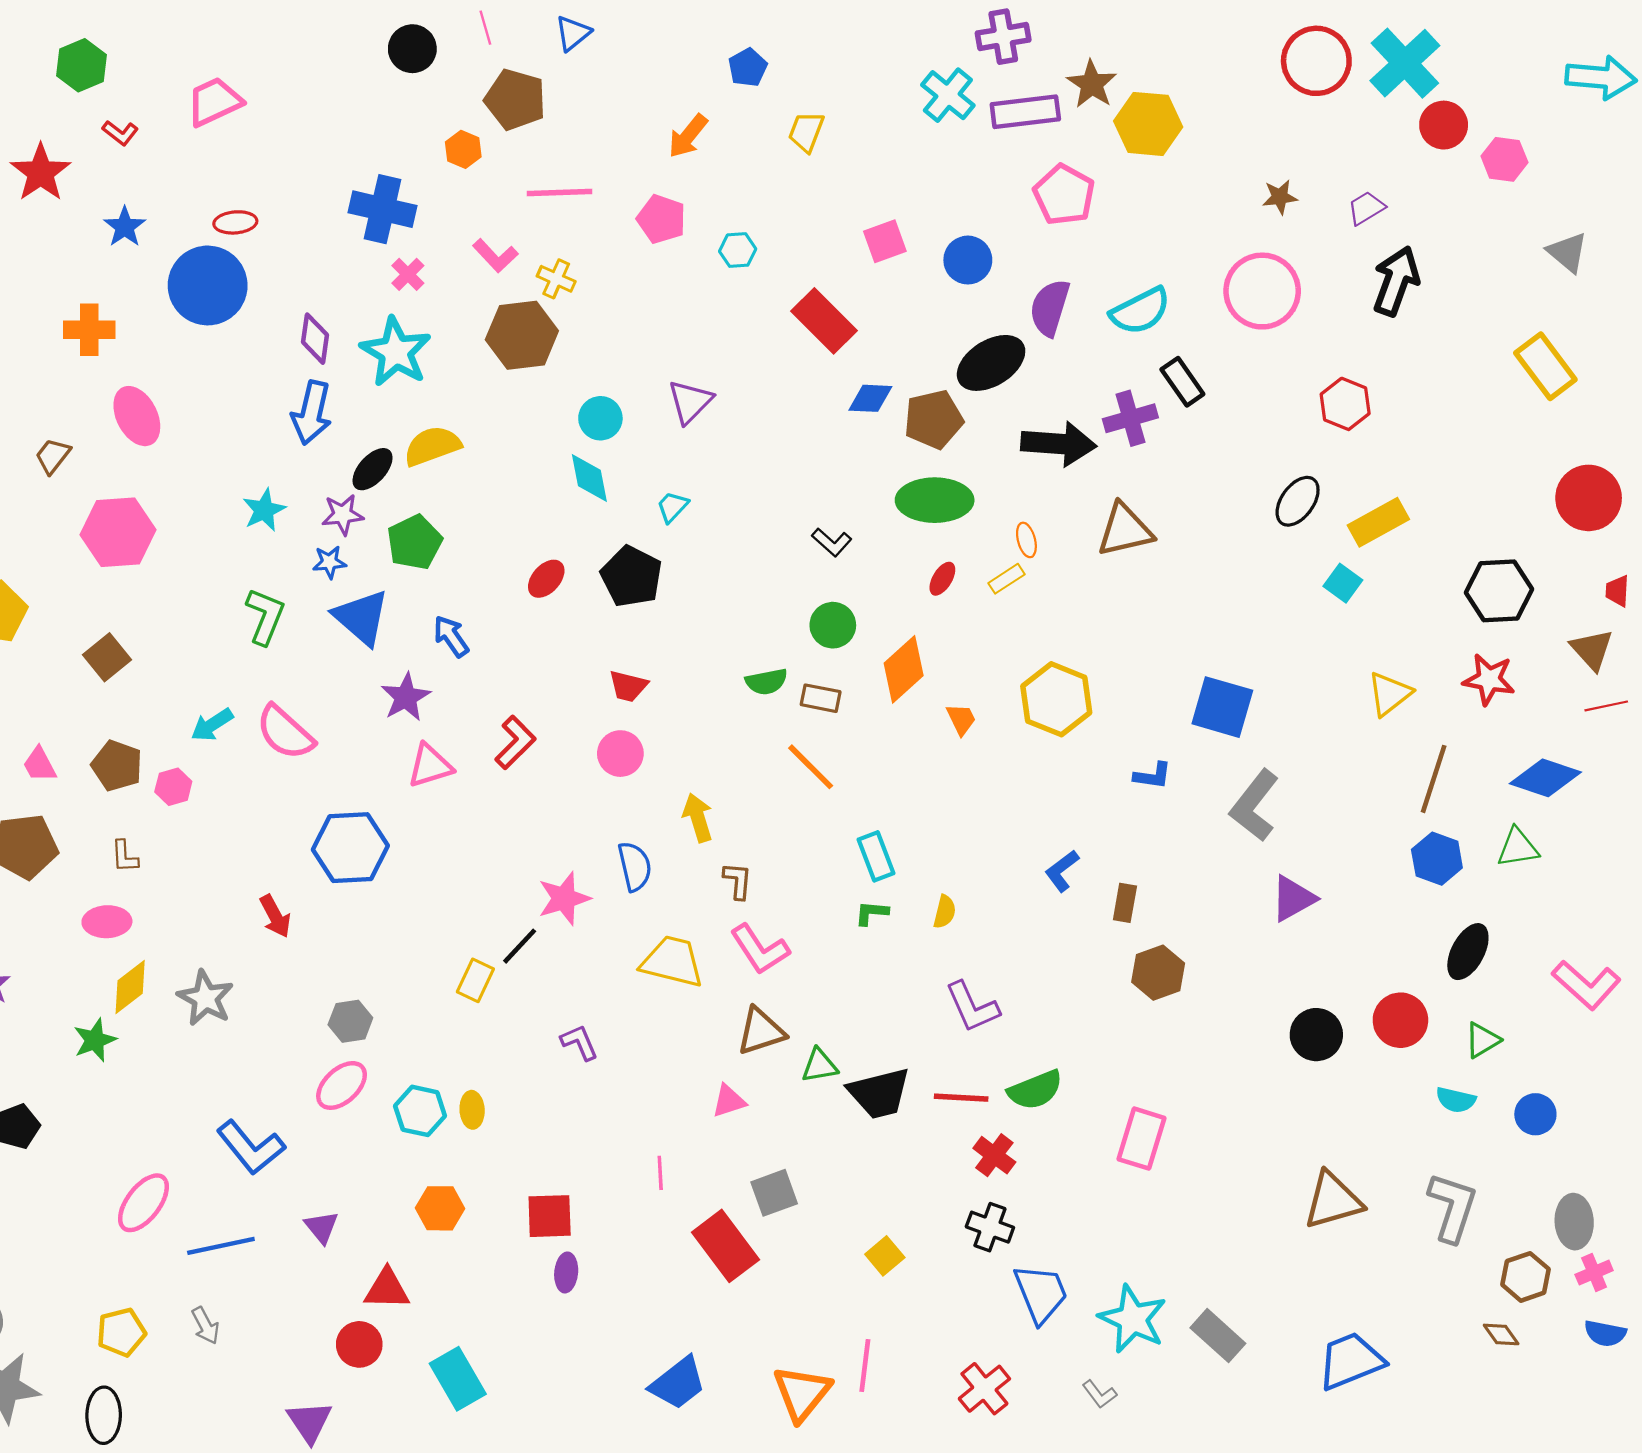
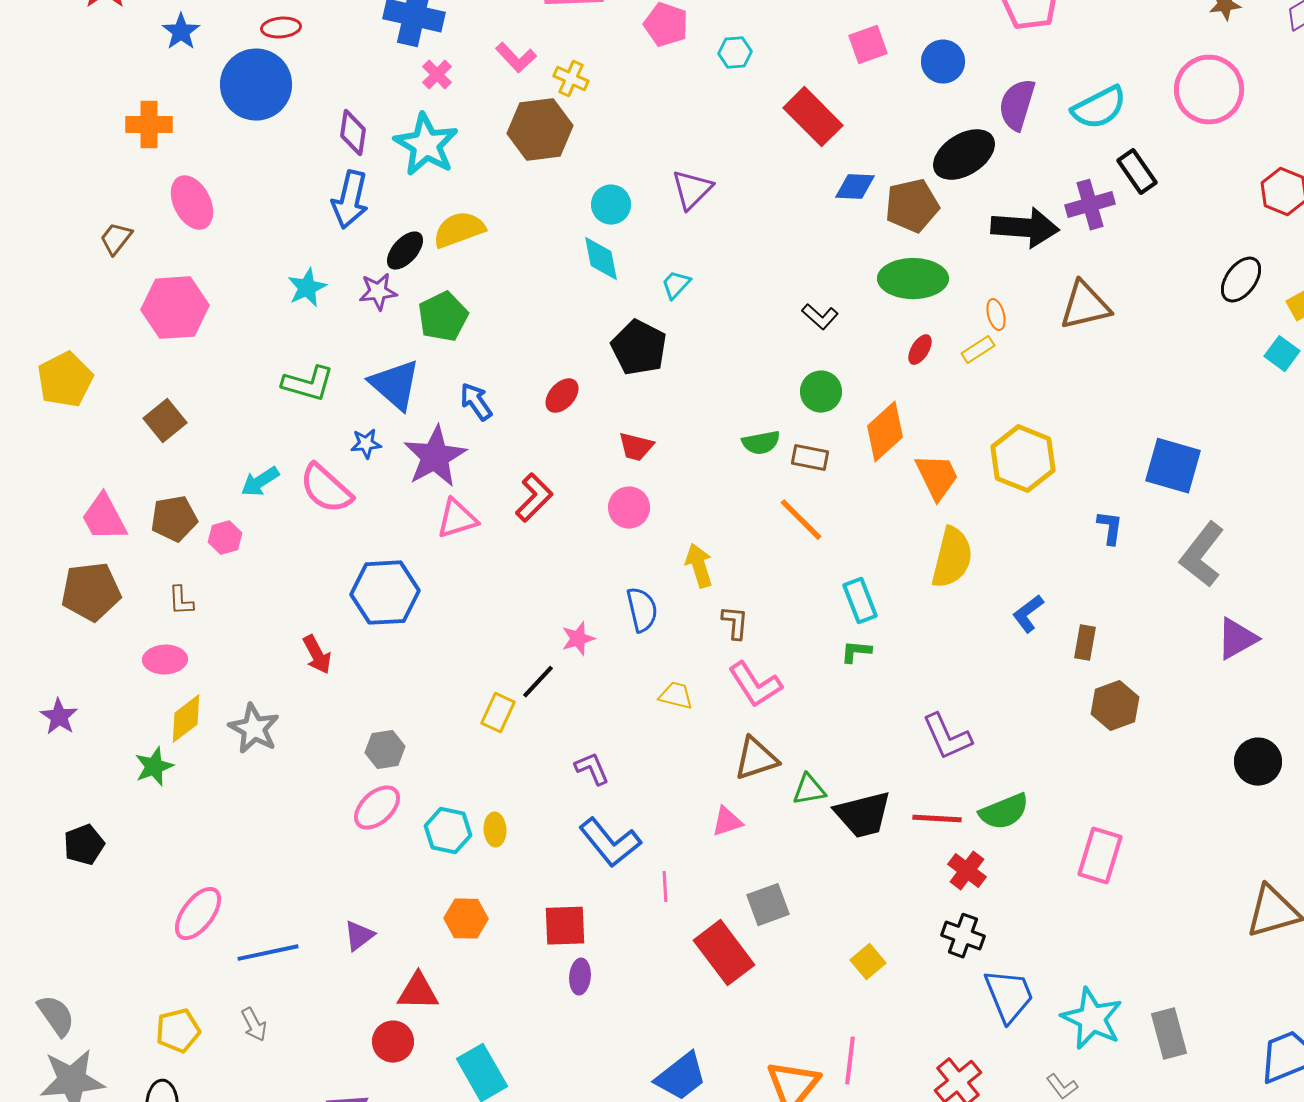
blue star: (329, 562) -> (366, 444), moved
red ellipse: (546, 579) -> (562, 396), moved
green L-shape: (265, 616) -> (308, 384), turned 84
purple star: (406, 697) -> (435, 457), size x1.4
orange trapezoid: (961, 719) -> (937, 477), size x1.6
pink trapezoid: (39, 765) -> (104, 518), size x1.5
brown pentagon: (117, 766) -> (174, 519), turned -30
blue L-shape: (1153, 776) -> (1110, 528), turned -90
pink star: (564, 898) -> (578, 639), size x0.7
yellow semicircle: (945, 912) -> (952, 558), moved, size x2.0
yellow trapezoid: (672, 962) -> (676, 696), size x0.6
blue L-shape: (251, 1147) -> (610, 843), moved
purple triangle: (322, 1227) -> (359, 936), turned 32
gray rectangle: (1218, 1336) -> (1169, 1034), turned 33

